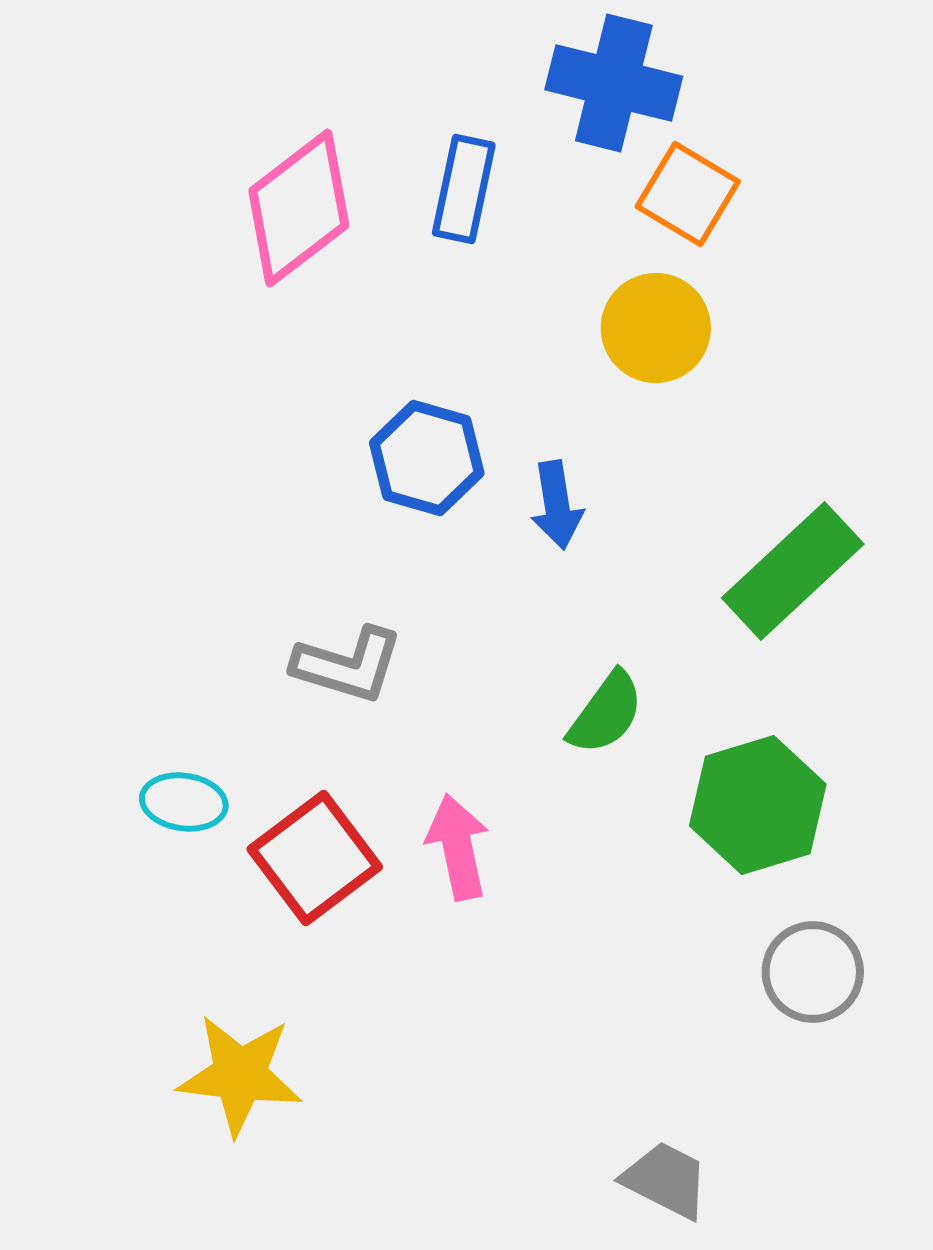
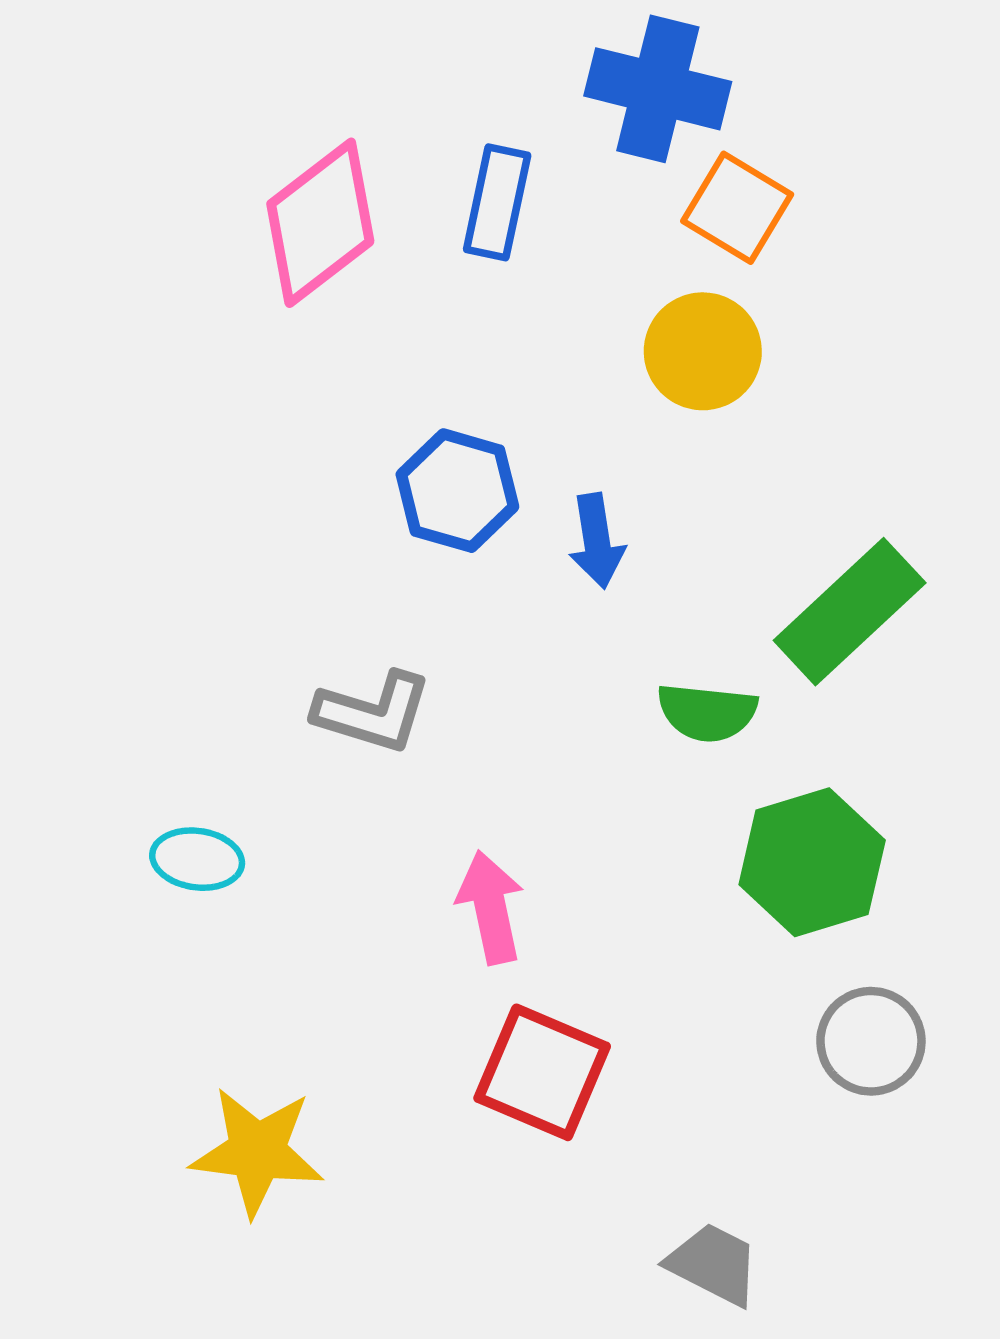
green semicircle: (606, 713) -> (707, 712), moved, turned 60
red square: (315, 858) -> (542, 1072), moved, turned -30

